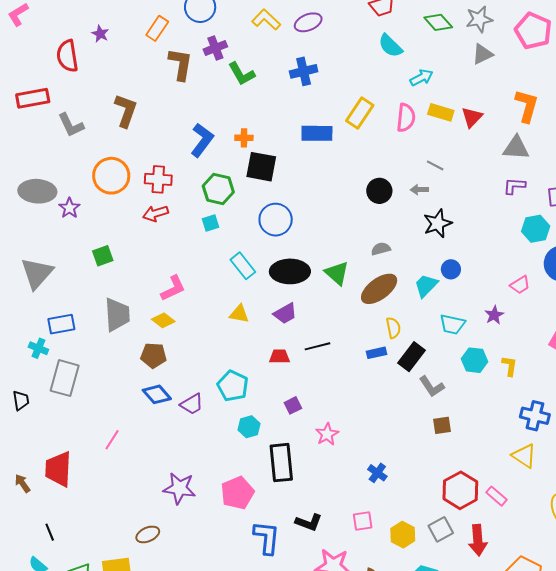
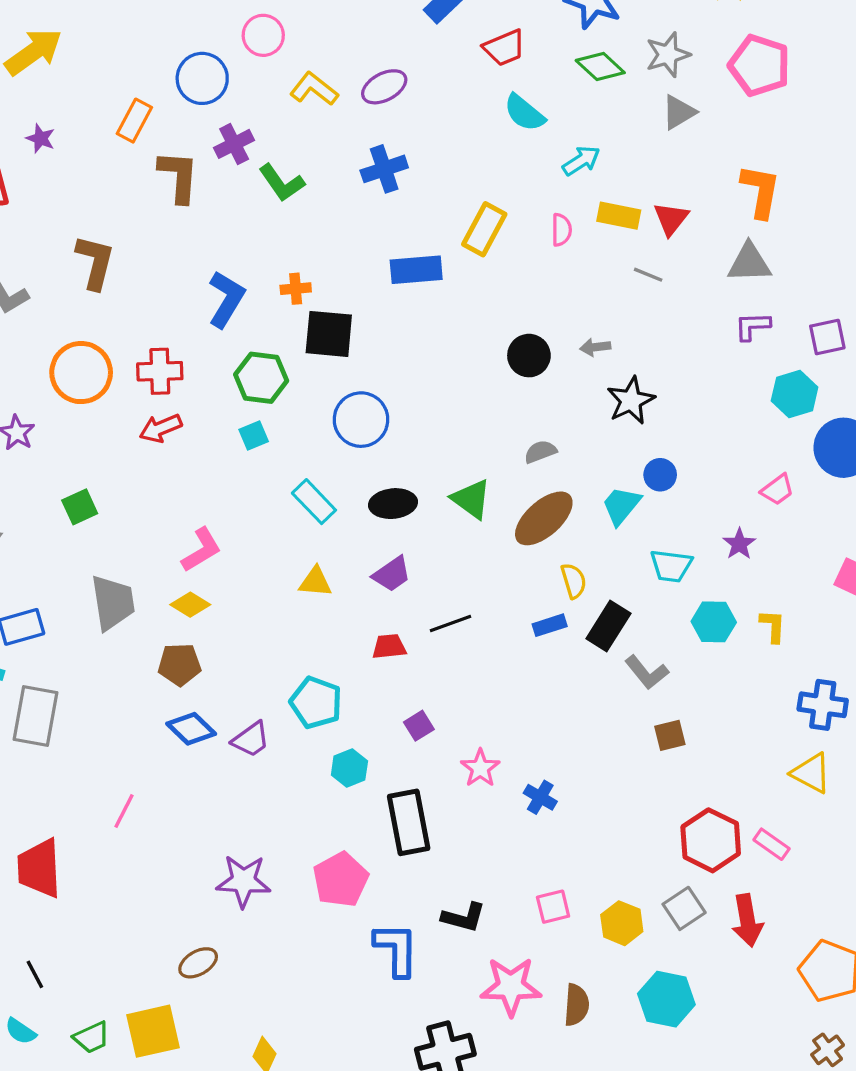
pink semicircle: (406, 118) -> (561, 230), size x0.7
gray line: (435, 165) -> (648, 275), moved
black ellipse: (290, 271) -> (393, 504), size x0.7
blue cross: (377, 473) -> (540, 797), moved

